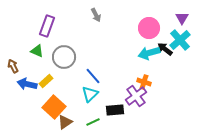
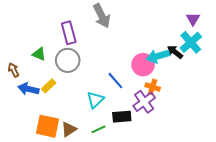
gray arrow: (96, 15) -> (102, 16), size x1.6
purple rectangle: (47, 26) -> (69, 33), moved, turned -35
pink circle: (149, 28) -> (143, 65), moved
blue line: (93, 76) -> (115, 81), moved
orange square: (54, 107) -> (48, 126), moved, turned -30

